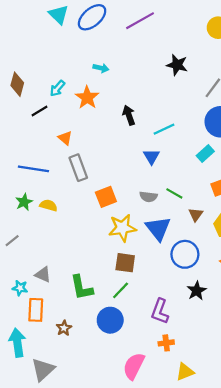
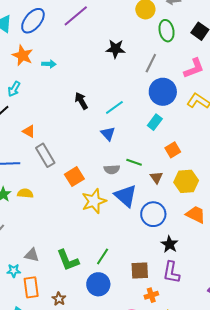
orange star: (87, 98) -> (23, 55), moved
brown square: (125, 263) -> (140, 271), moved
purple L-shape: (160, 311) -> (171, 272), moved

